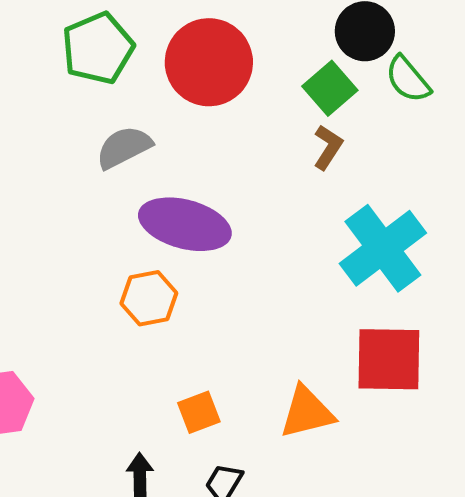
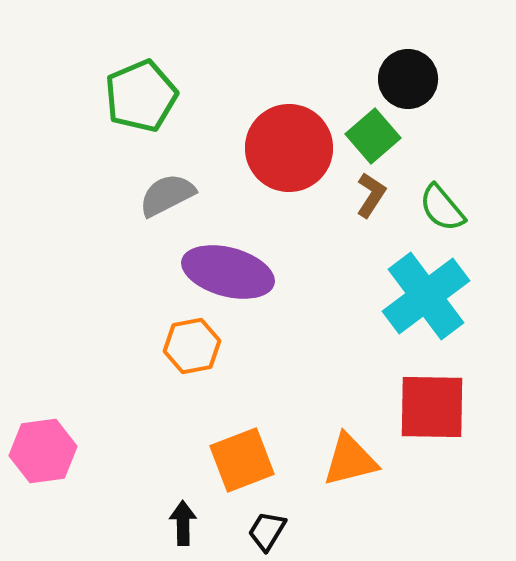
red circle: (209, 62) -> (289, 148), moved
green semicircle: (408, 79) -> (442, 208), moved
orange square: (199, 412) -> (242, 460), size x1.5

